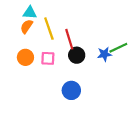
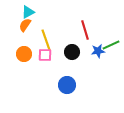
cyan triangle: (30, 13) -> (28, 12), turned -32
yellow line: (49, 29) -> (46, 40), moved
red line: (69, 39) -> (85, 30), moved

